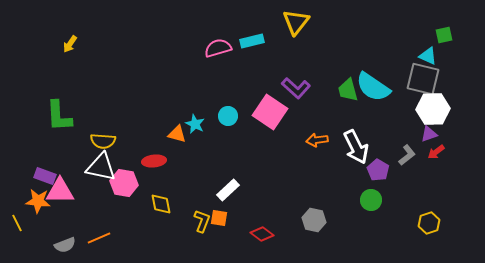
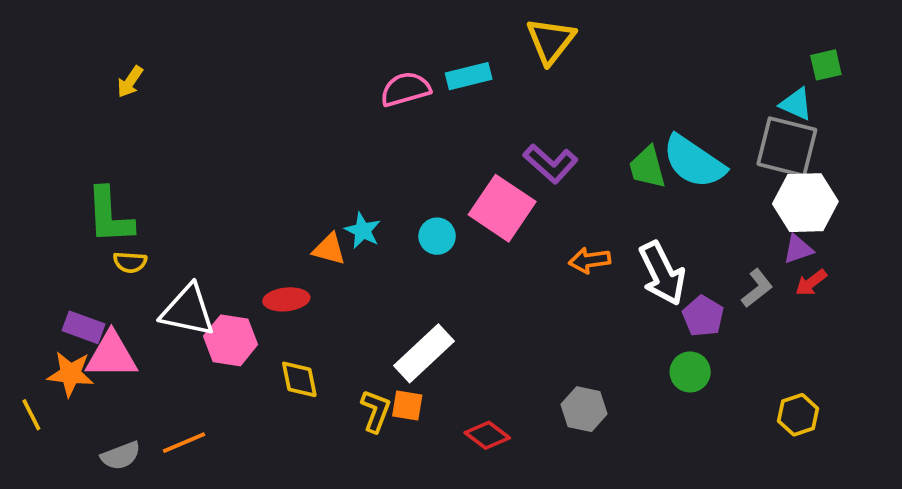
cyan circle: (228, 116) -> (437, 236), moved
yellow semicircle: (103, 141) -> (130, 262), moved, size x0.7
white rectangle: (228, 190) -> (424, 353), size x1.4

